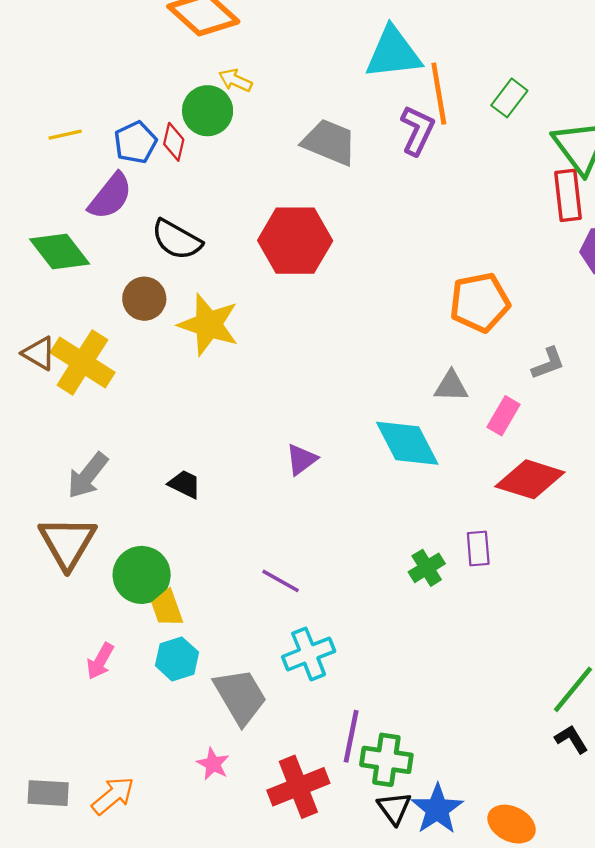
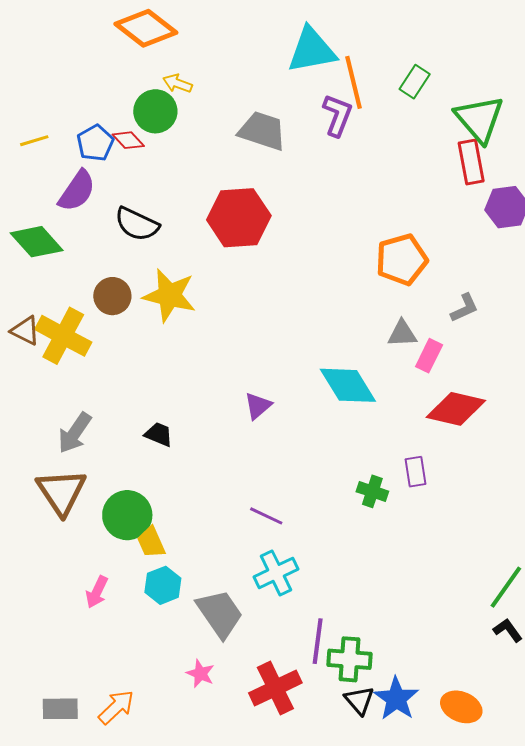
red diamond: (174, 142) -> (128, 140), turned -52
brown circle: (144, 299) -> (112, 296), moved
gray triangle: (451, 386) -> (402, 334), moved
green cross: (427, 568) -> (372, 491), turned -36
purple line: (281, 581) -> (266, 516), moved

